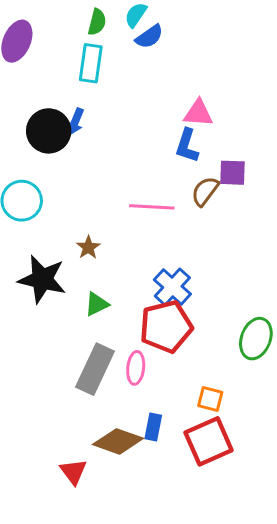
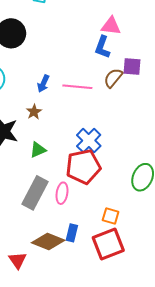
blue arrow: (75, 122) -> (43, 84), moved

